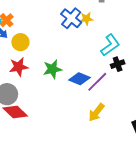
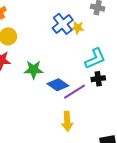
yellow arrow: (96, 112) -> (67, 121), turned -54

